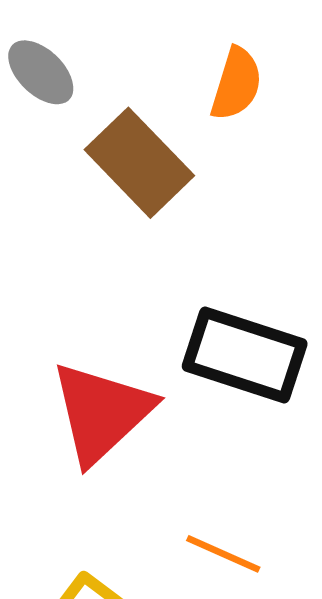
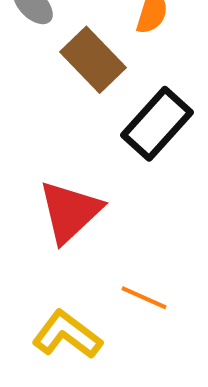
black rectangle: (245, 355) -> (157, 124), moved, turned -66

